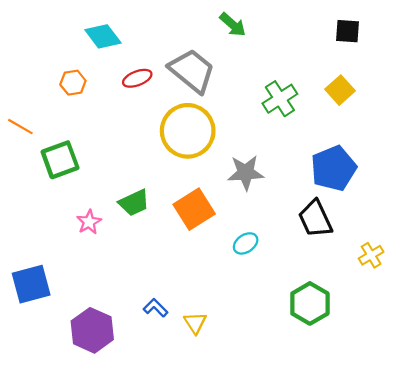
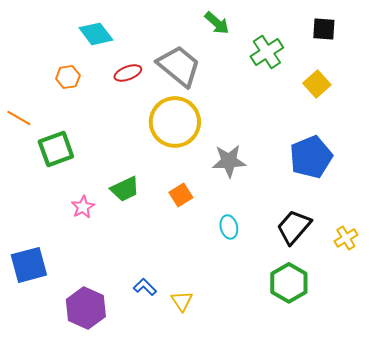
green cross: (280, 99) -> (267, 52), moved
orange square: (194, 209) -> (181, 195), size x0.6
black trapezoid: (315, 219) -> (294, 227), moved, turned 66
cyan ellipse: (246, 243) -> (229, 227), turned -70

